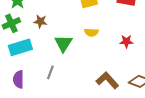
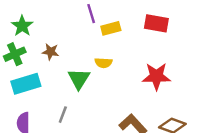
yellow semicircle: (91, 32) -> (103, 63), moved
red star: (126, 41) -> (156, 76), size x1.6

